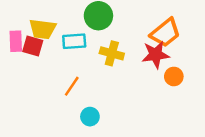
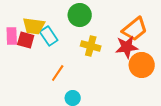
cyan rectangle: (74, 41) -> (49, 36), moved, turned 60
orange circle: (174, 76) -> (142, 65), size x1.6

